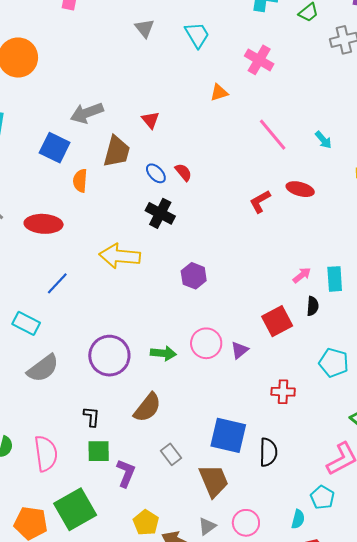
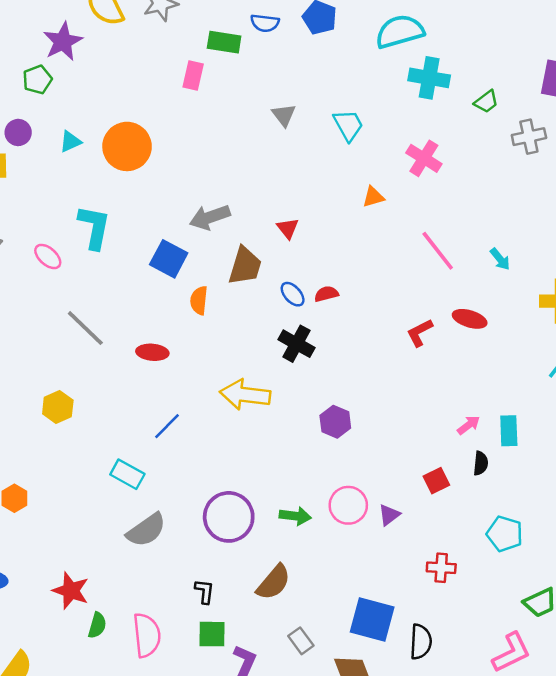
red semicircle: (183, 172) -> (326, 294), turned -66
red ellipse: (44, 224) -> (152, 352), size x0.7
red square: (277, 321) -> (436, 481), size x0.7

